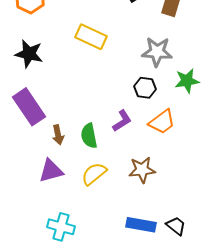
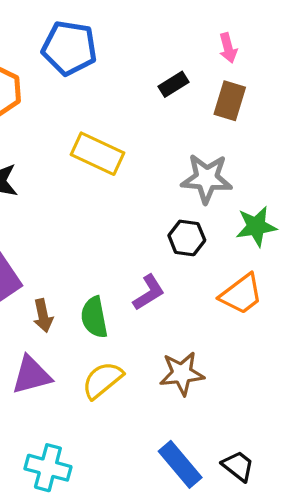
orange trapezoid: (162, 122) -> (241, 294), moved
blue rectangle: (141, 225) -> (180, 464), turned 40

